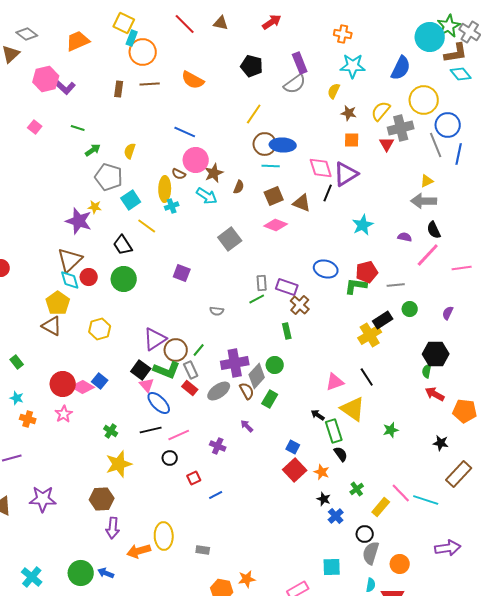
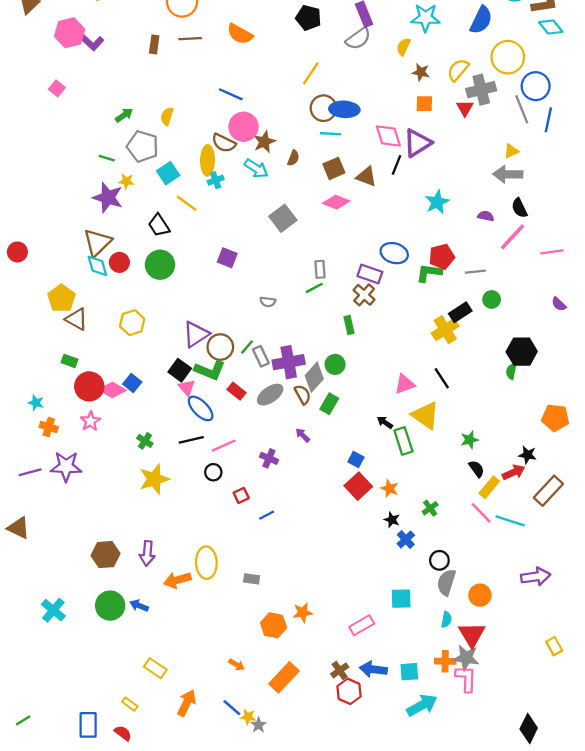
green line: (78, 128) -> (107, 158), moved
brown semicircle: (179, 174) -> (224, 143), size x1.5
purple rectangle: (287, 287) -> (370, 274), moved
yellow pentagon: (58, 303) -> (61, 298), moved
purple semicircle: (448, 313) -> (559, 304), moved, turned -72
green rectangle: (17, 362) -> (70, 361), moved, turned -32
gray rectangle: (191, 370) -> (261, 356), moved
red arrow: (435, 394) -> (514, 472), moved, turned 126
black semicircle: (341, 454) -> (477, 469), moved
purple star: (43, 499) -> (66, 466), moved
brown hexagon: (102, 499) -> (106, 555), moved
yellow rectangle: (381, 507) -> (489, 487), moved

